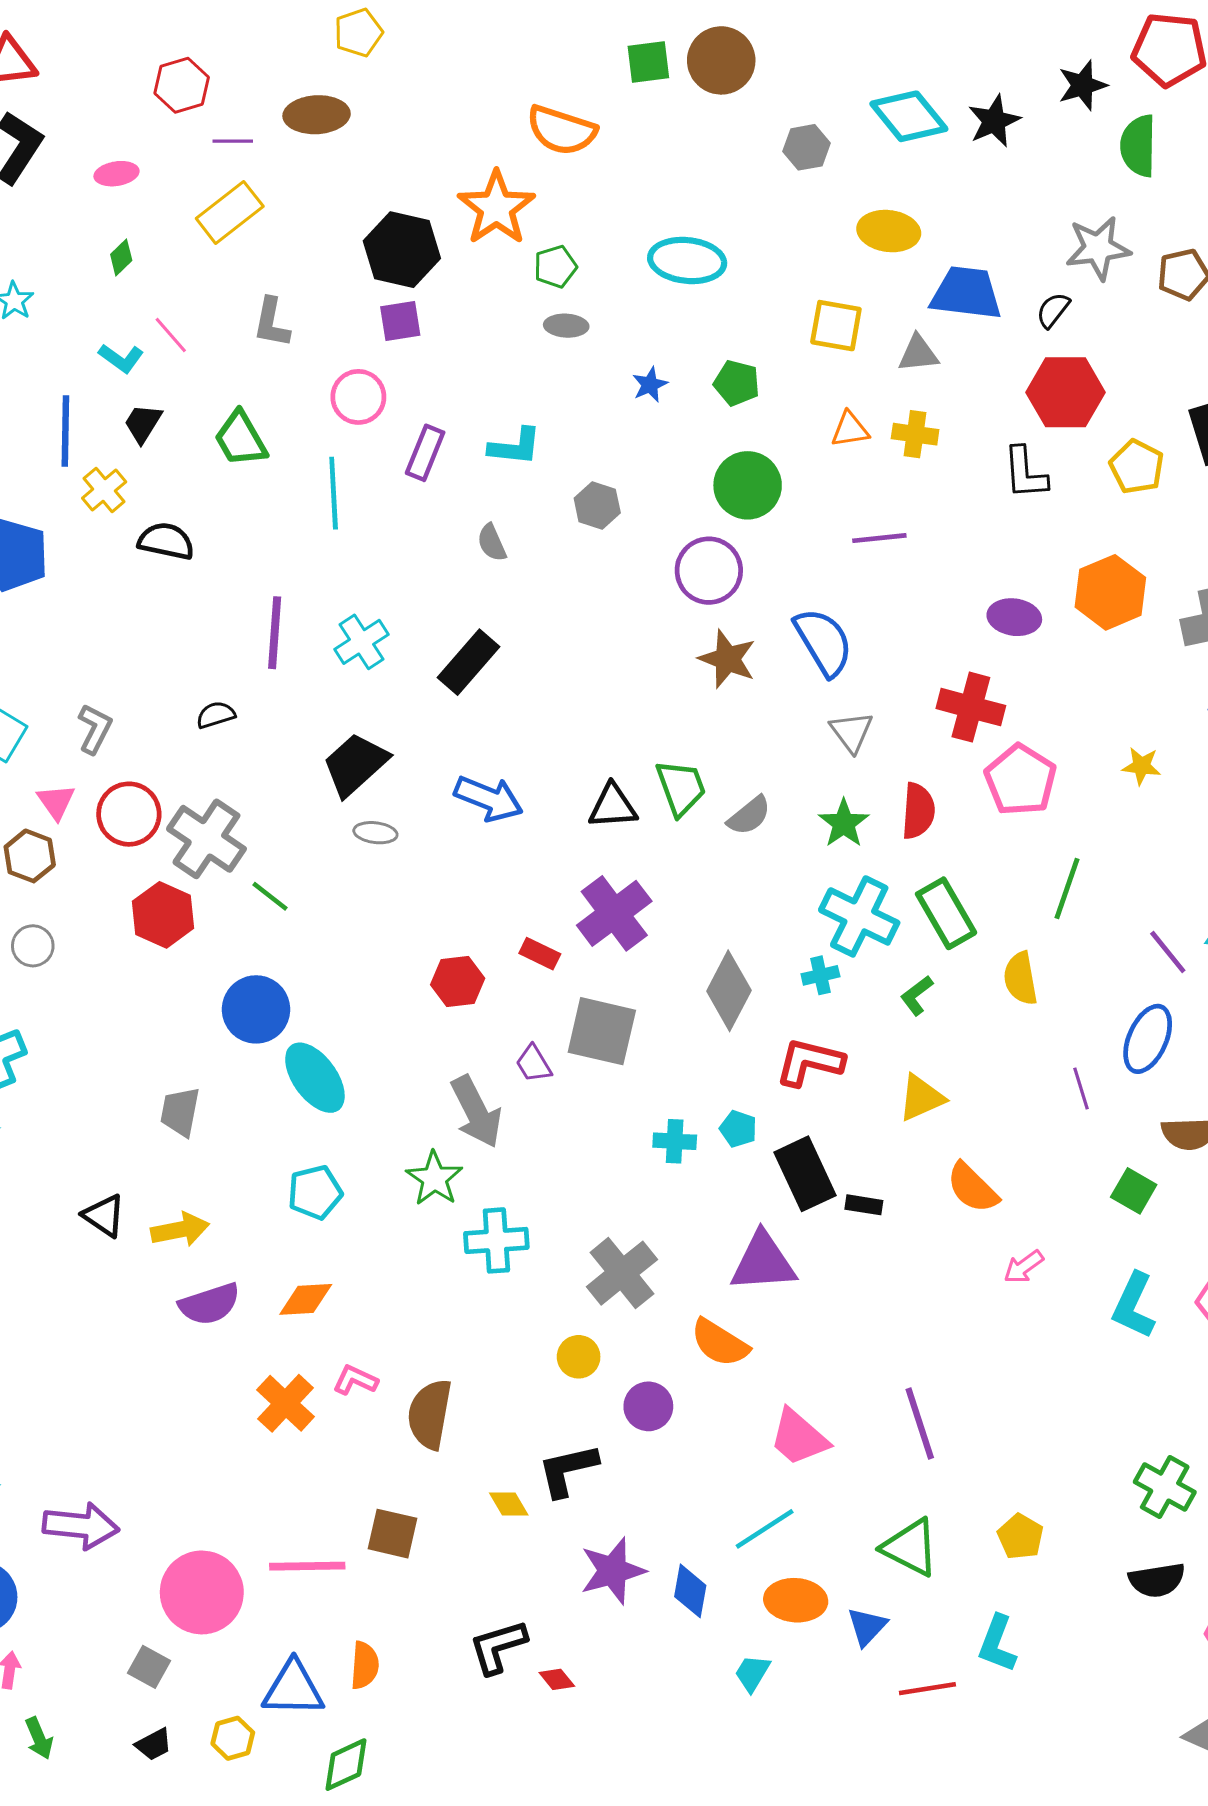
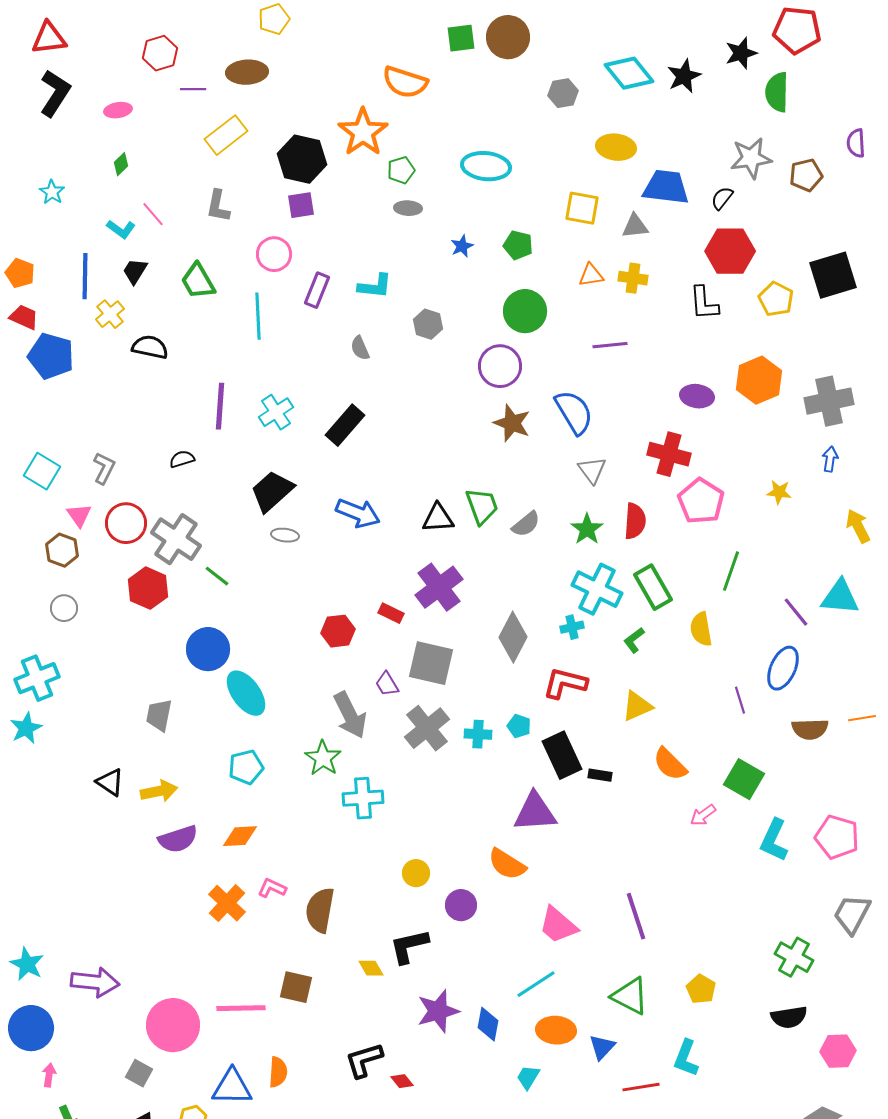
yellow rectangle: (230, 212) -> (226, 135), moved
green square: (1134, 1191) -> (744, 779), moved, size x1.4
gray cross: (622, 1273) -> (427, 728), moved

